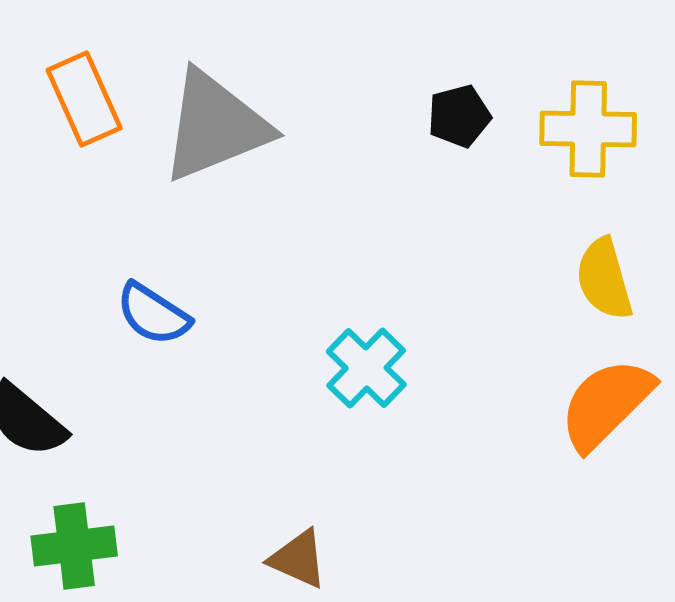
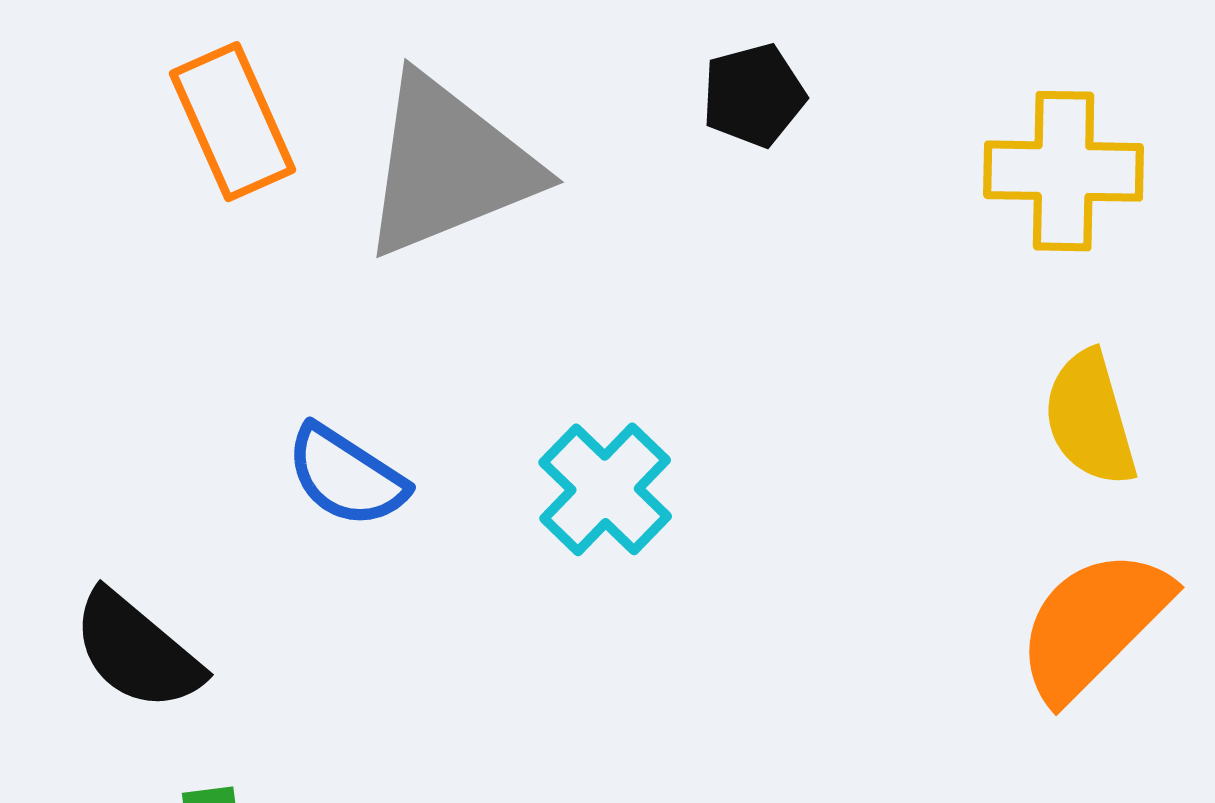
black pentagon: (459, 116) -> (754, 95), moved
cyan cross: (366, 368) -> (605, 489), moved

